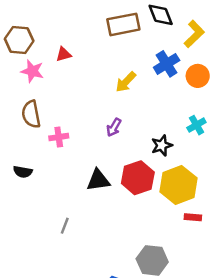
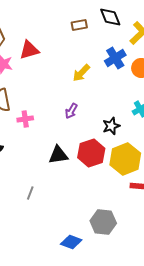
brown rectangle: (123, 24) -> (79, 25), size x0.6
red triangle: (63, 54) -> (29, 50), size x1.5

